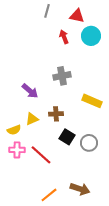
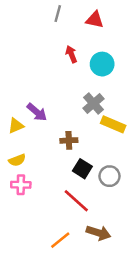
cyan circle: (91, 36) -> (102, 64), moved
red arrow: (64, 37) -> (71, 54), moved
gray cross: (62, 76) -> (93, 103), moved, turned -30
yellow triangle: (32, 119) -> (16, 126), moved
red line: (41, 155) -> (76, 201), moved

